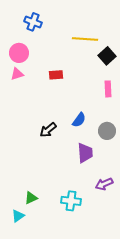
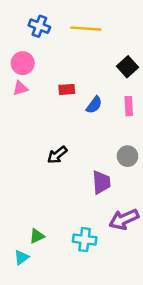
yellow line: (85, 39) -> (86, 29), moved
blue semicircle: (79, 120) -> (94, 105), moved
purple arrow: (104, 184) -> (124, 219), size x1.4

